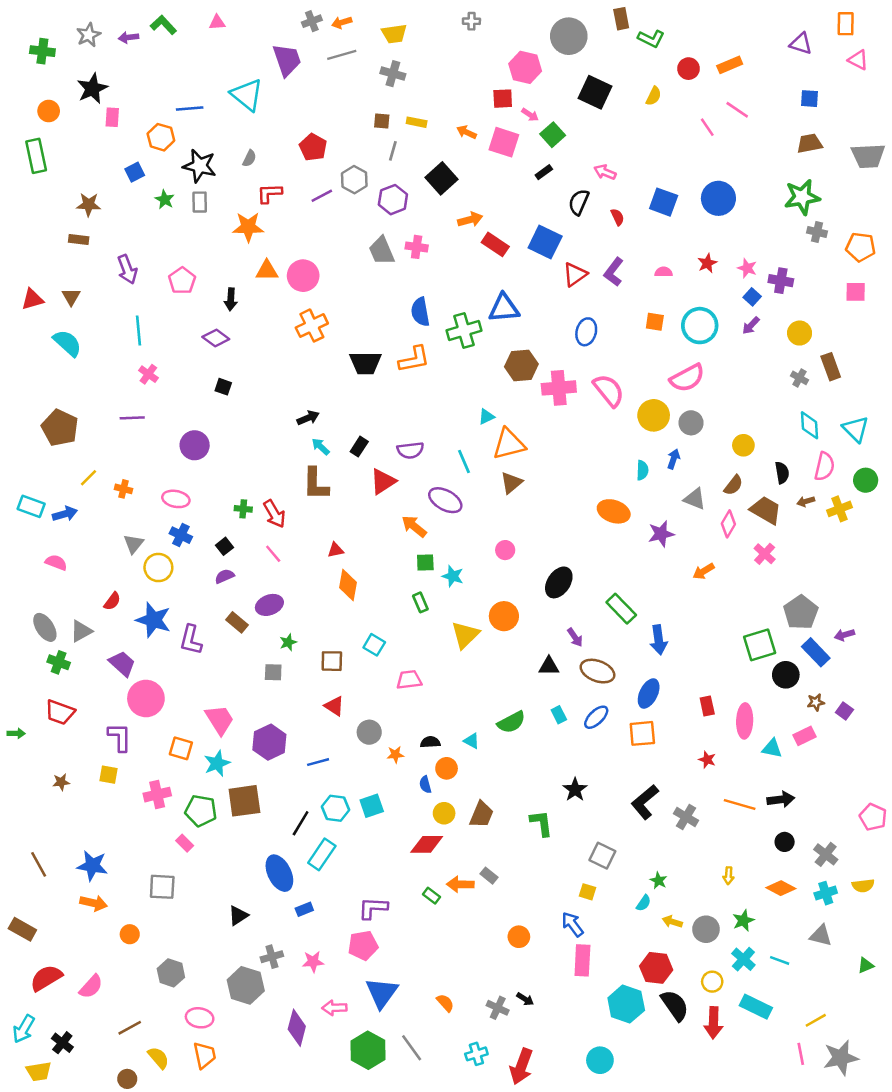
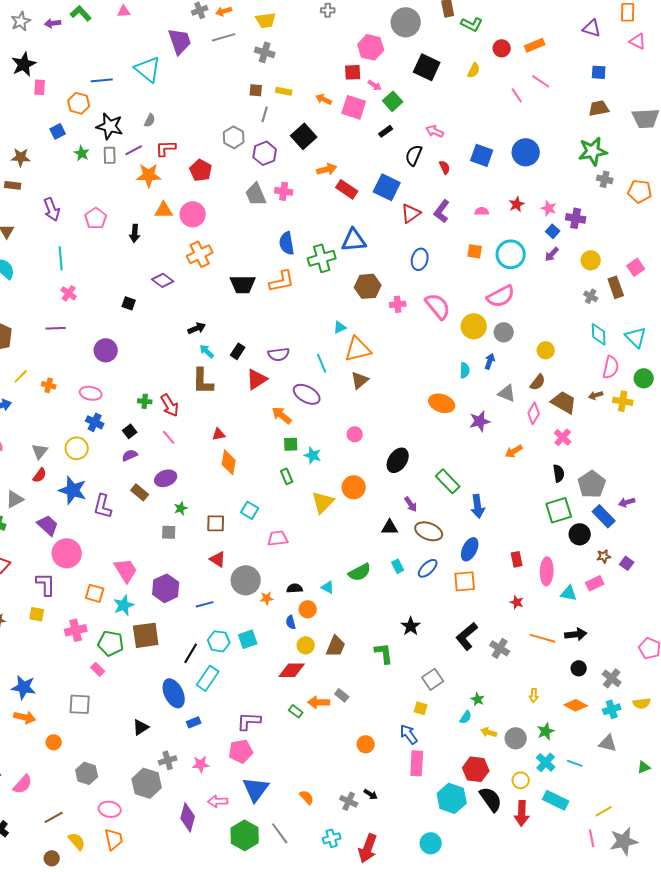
red pentagon: (313, 147) -> (201, 170), moved
purple line: (322, 196) -> (134, 150), moved
pink square: (856, 292) -> (636, 267), moved, turned -36
purple diamond: (216, 338) -> (163, 280), moved
pink cross: (559, 388) -> (398, 304), size x0.6
black semicircle: (782, 473) -> (559, 473), moved
yellow cross: (839, 509) -> (623, 401), turned 30
gray triangle: (133, 544) -> (40, 451), moved
gray circle: (369, 732) -> (246, 580), size x1.5
gray square: (602, 856) -> (433, 679), turned 30

